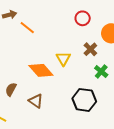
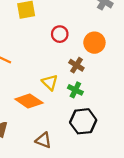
green cross: (101, 71) -> (75, 90), moved
brown triangle: (36, 101) -> (43, 140), moved

